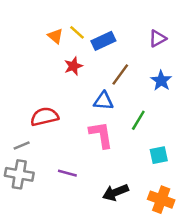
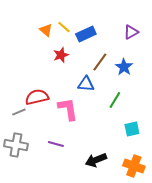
blue star: (161, 81) -> (124, 67), moved
pink L-shape: (101, 135) -> (68, 109), moved
gray line: (22, 145) -> (19, 112), moved

